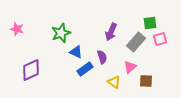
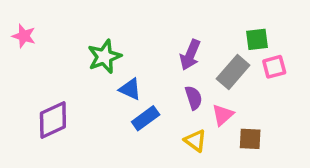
pink star: (17, 29) -> (24, 36), moved
purple semicircle: (102, 57) -> (194, 98), moved

